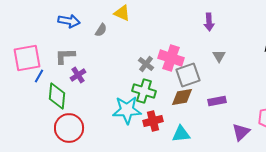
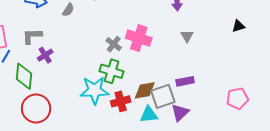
gray square: (188, 75) -> (163, 96), moved
brown diamond: (182, 97) -> (145, 90), moved
purple triangle: (241, 132) -> (180, 113), moved

